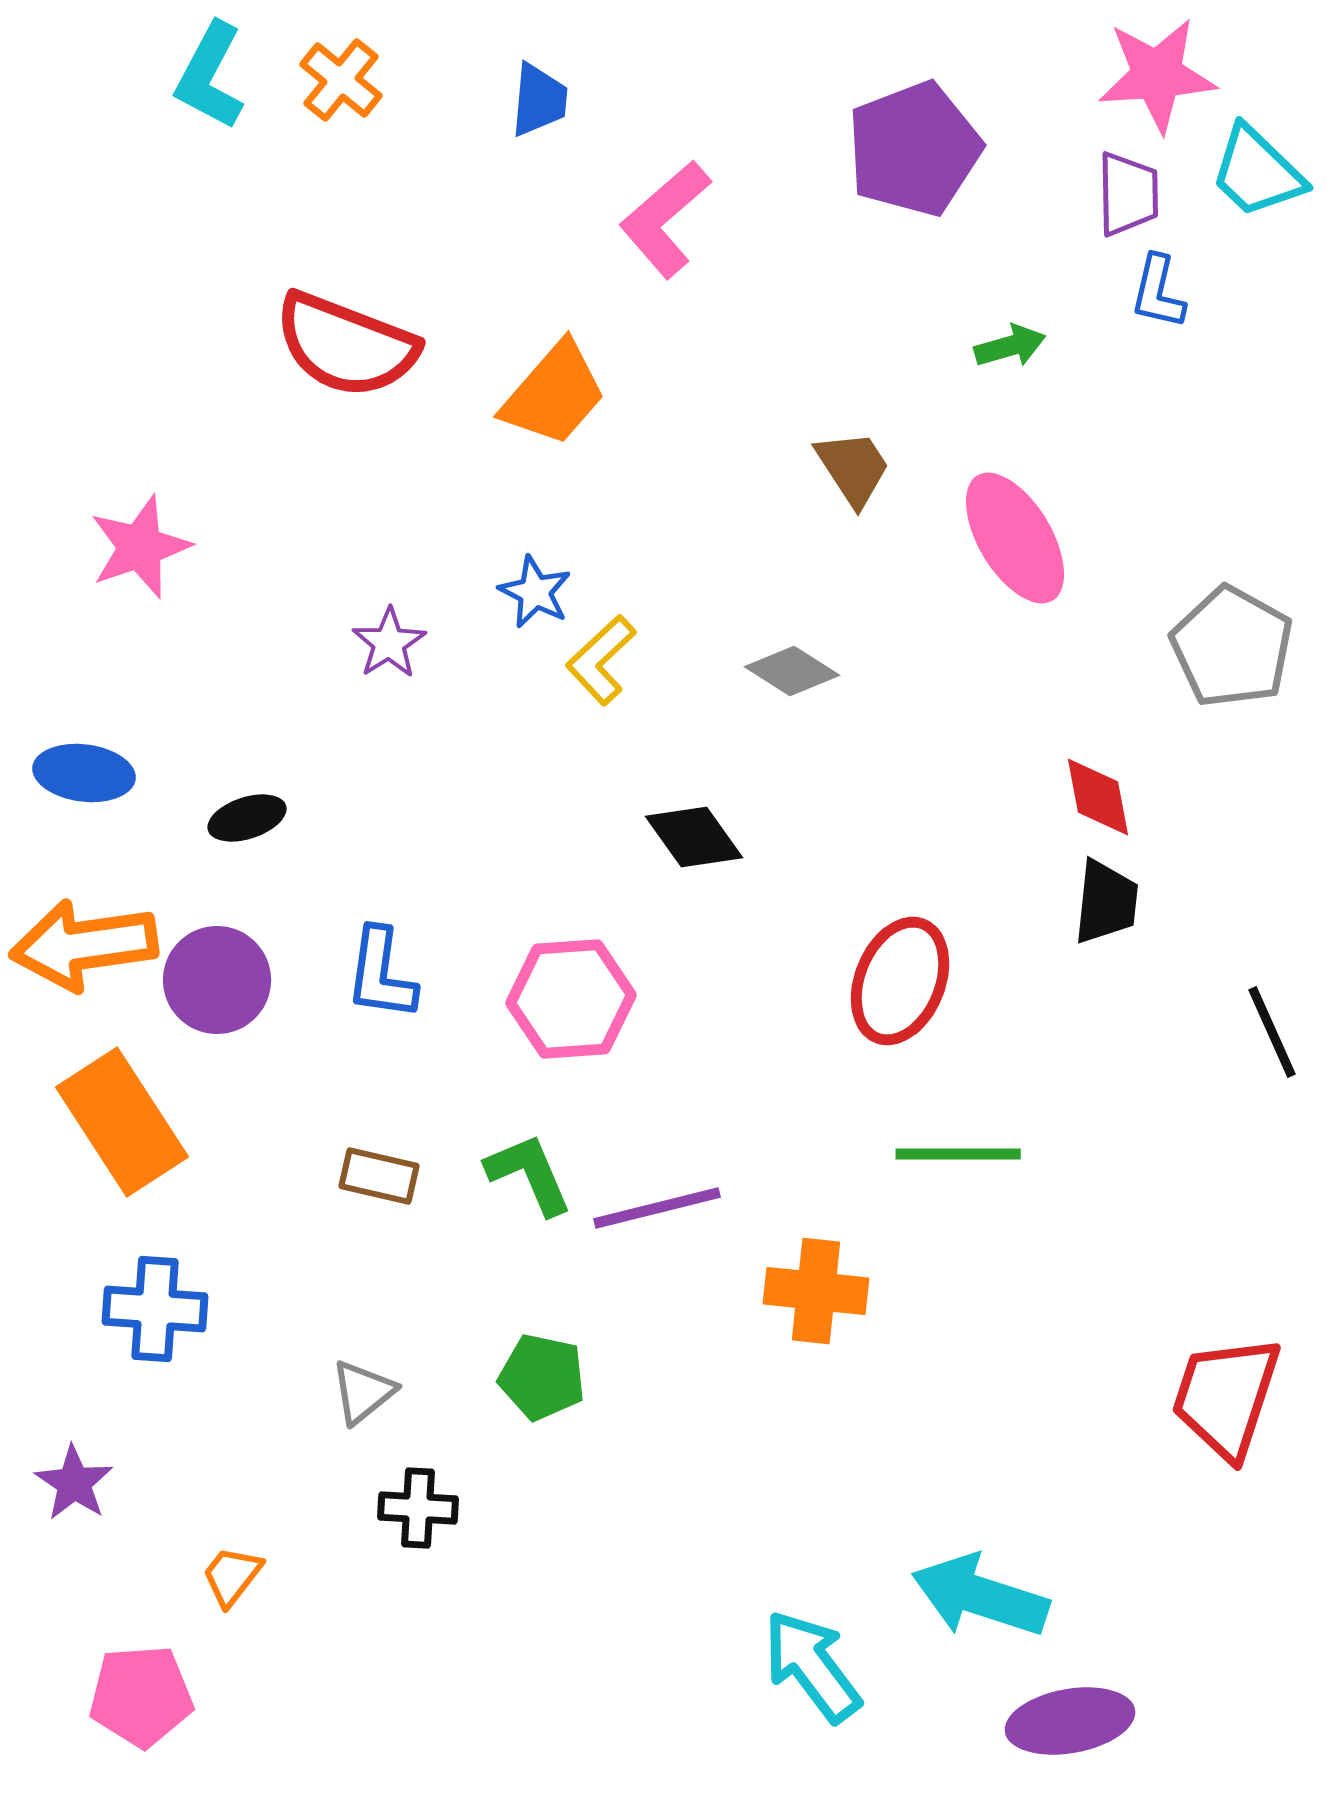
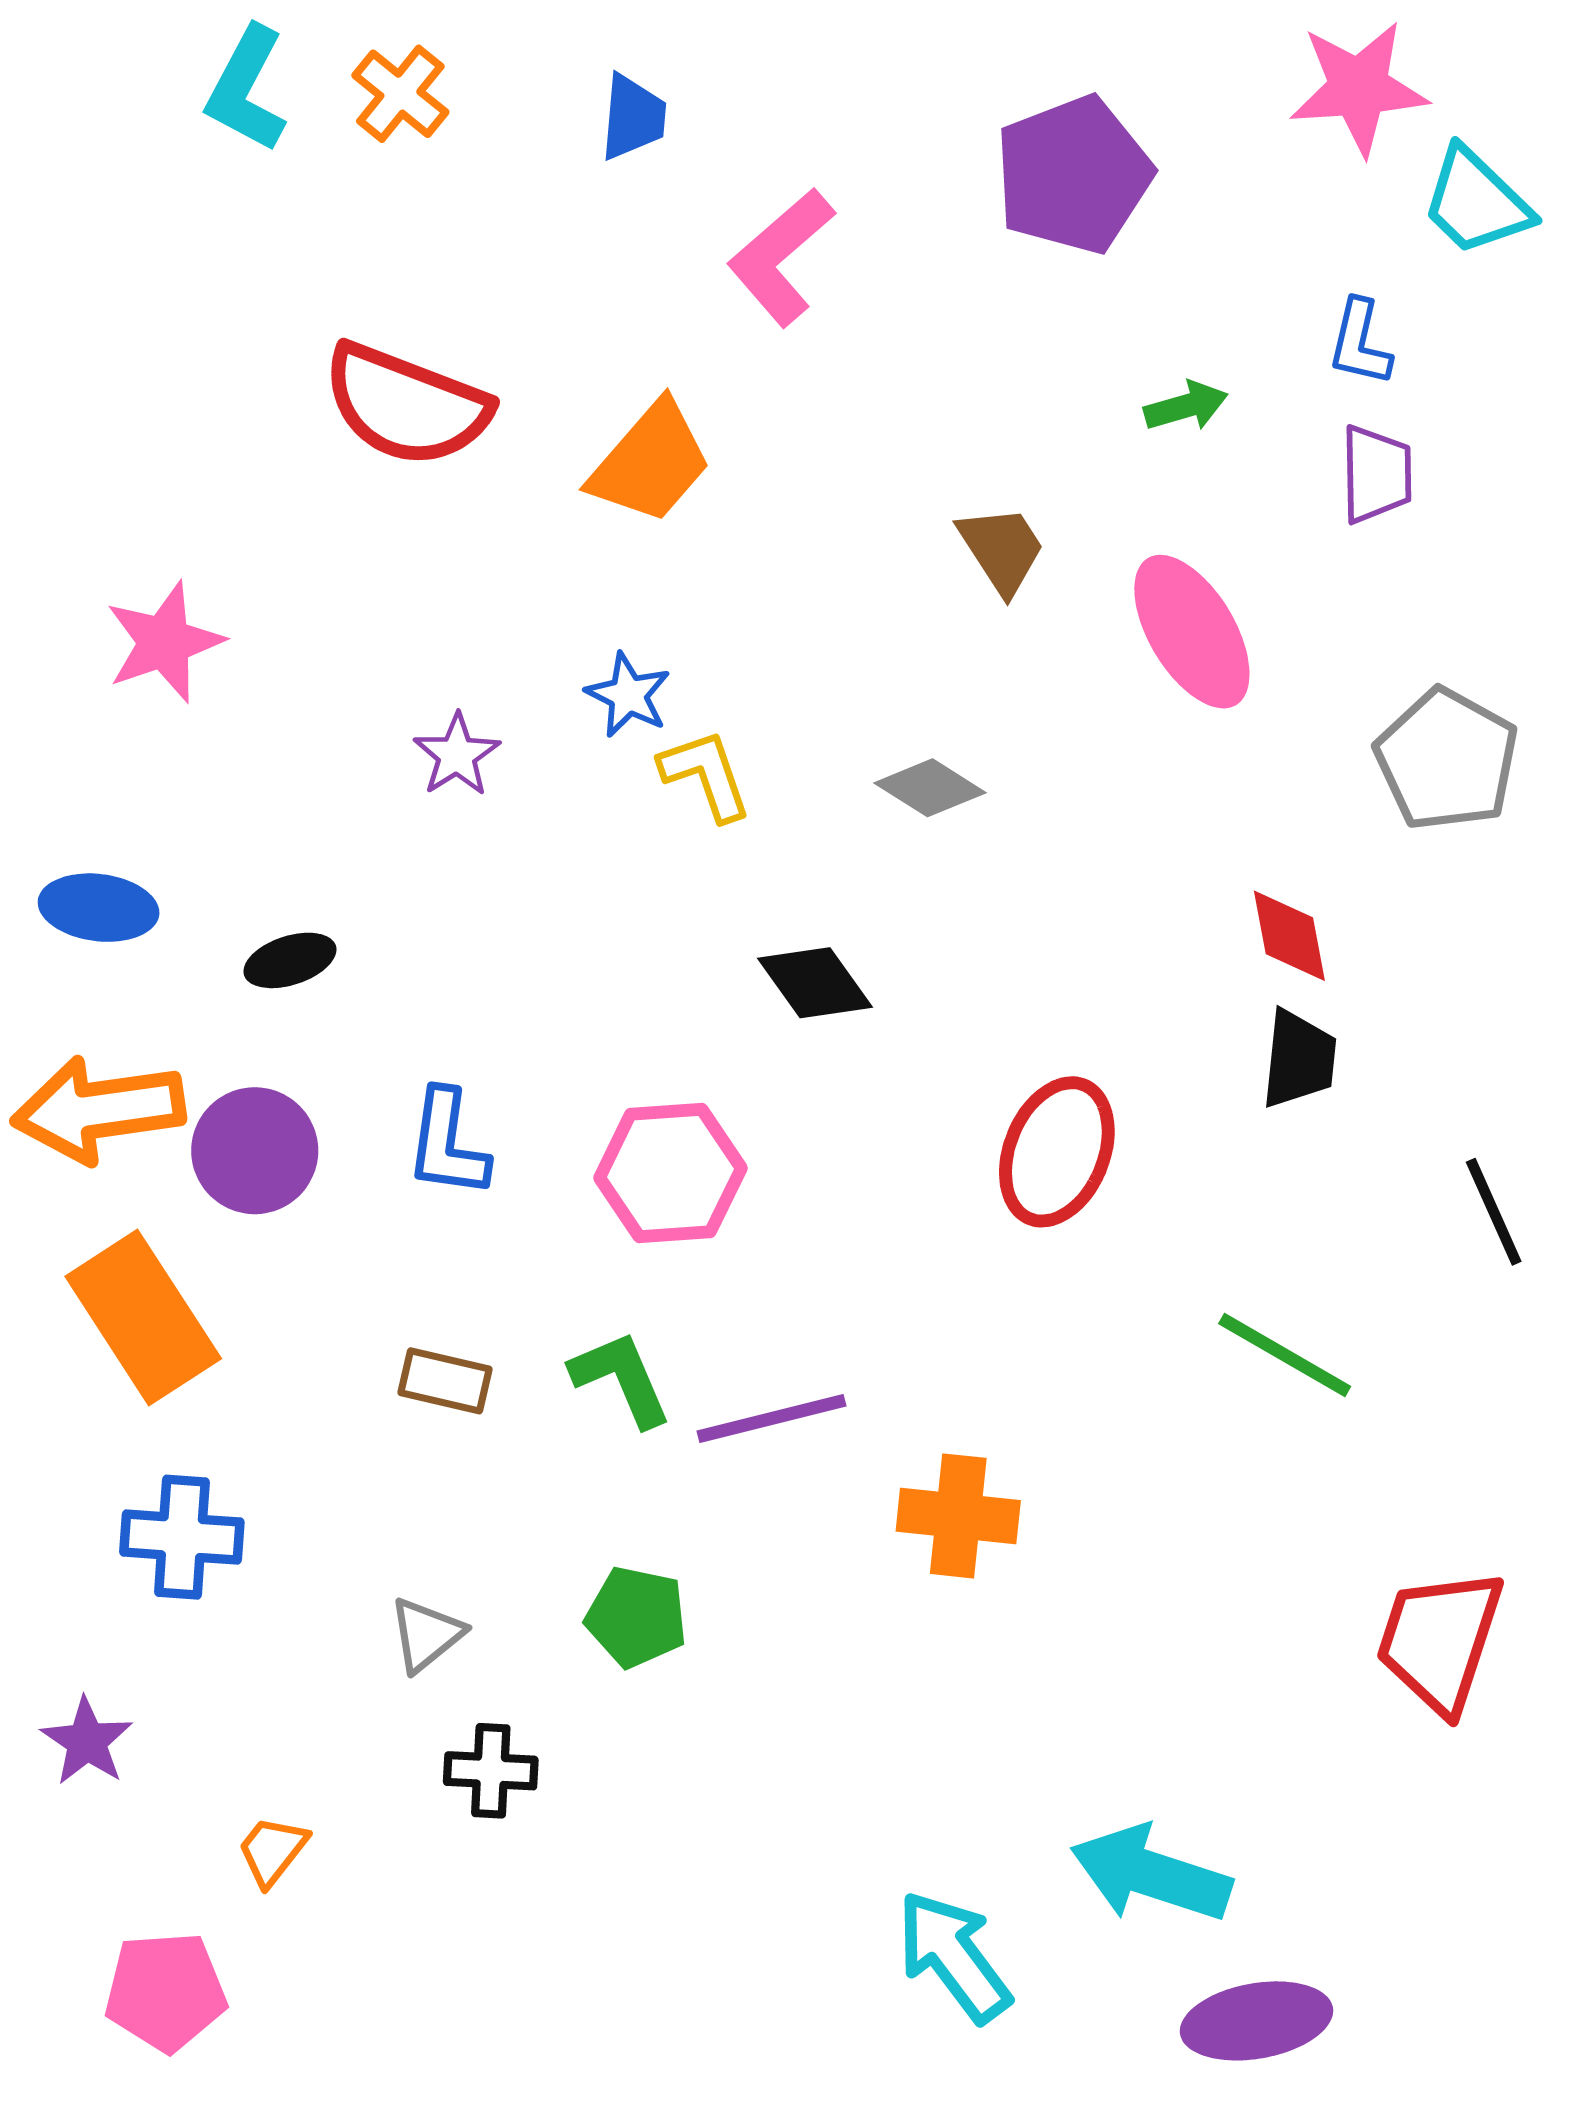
purple trapezoid: (1128, 194) -> (1376, 474), moved
yellow L-shape: (601, 660) -> (706, 775), turned 114
green line: (958, 1154) -> (1285, 1355), moved, turned 30

